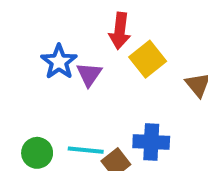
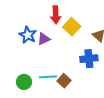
purple triangle: (89, 74) -> (44, 39), turned 40
blue cross: (151, 142) -> (89, 59), moved

